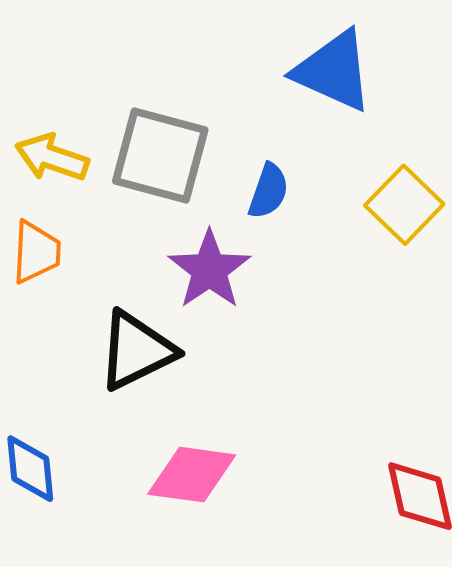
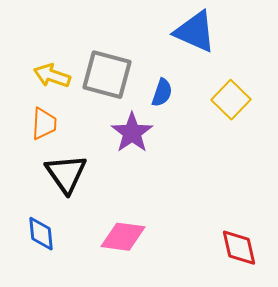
black triangle: (137, 350) -> (66, 174), moved, turned -39

